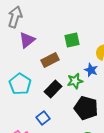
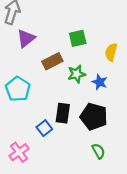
blue star: (91, 70) -> (100, 82), moved
green star: (75, 81) -> (77, 74), moved
black rectangle: (53, 89) -> (63, 113), moved, turned -36

